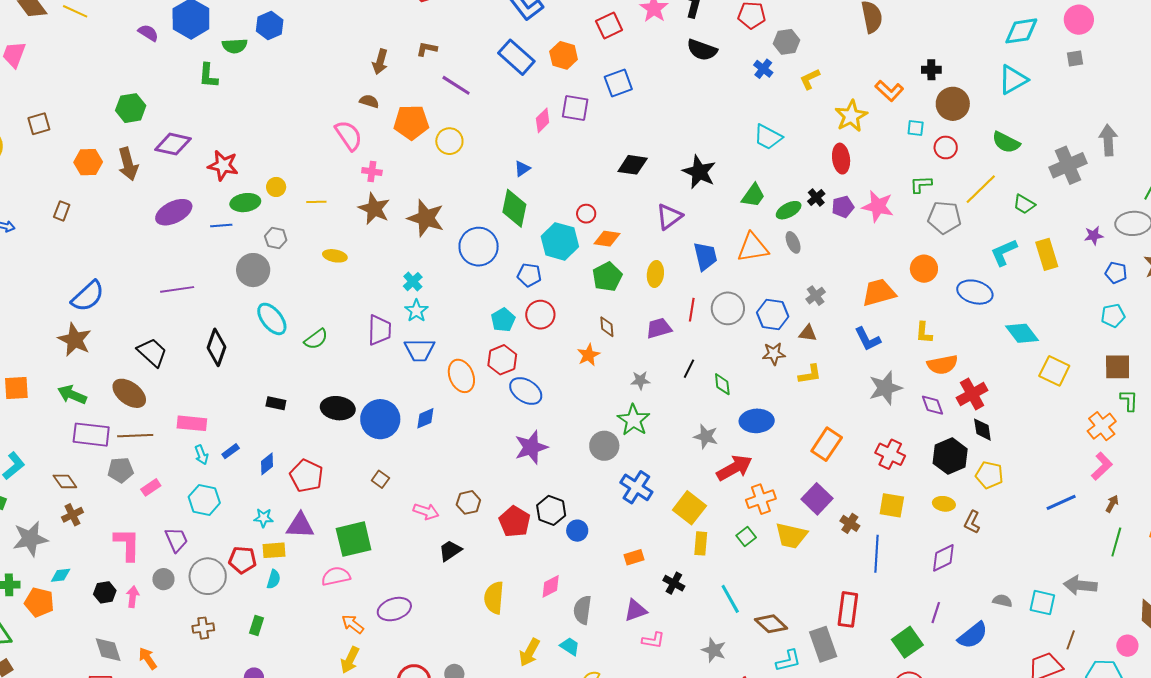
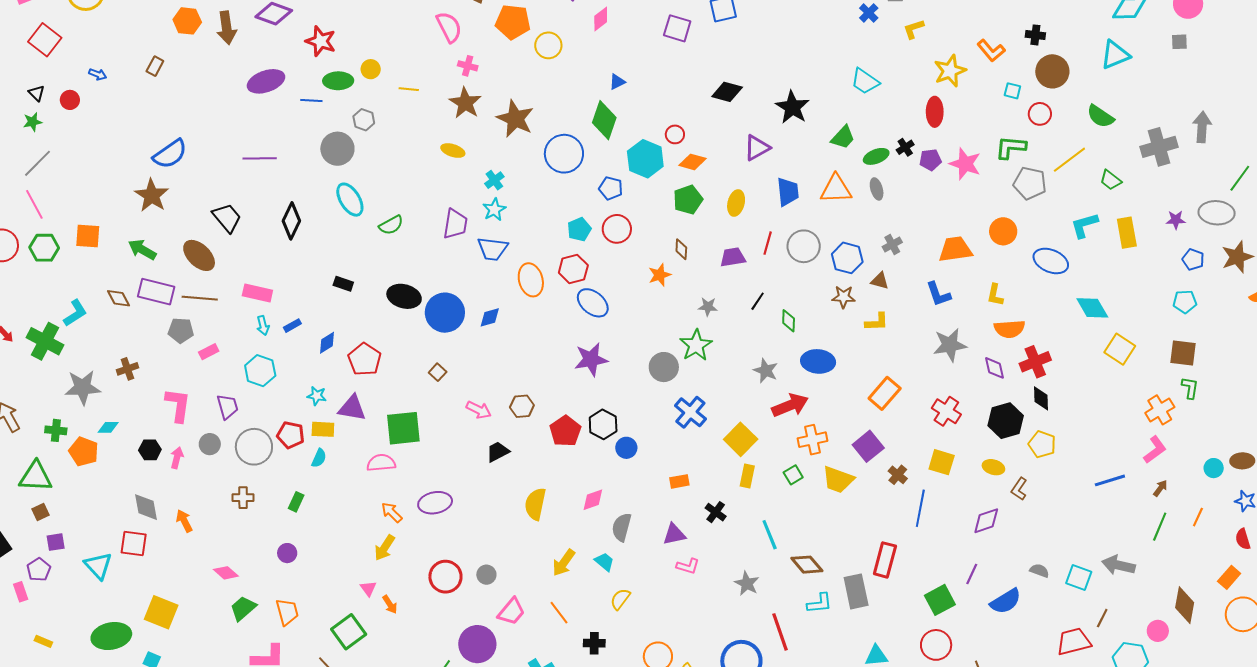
pink diamond: (543, 120) -> (601, 19), moved
green L-shape: (921, 184) -> (1011, 147), size x1.4
yellow ellipse: (335, 256) -> (453, 151), moved
brown diamond: (65, 481) -> (118, 298), moved

